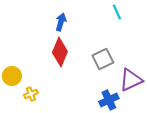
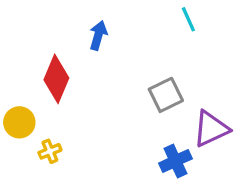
red diamond: (60, 52) -> (56, 79), moved

